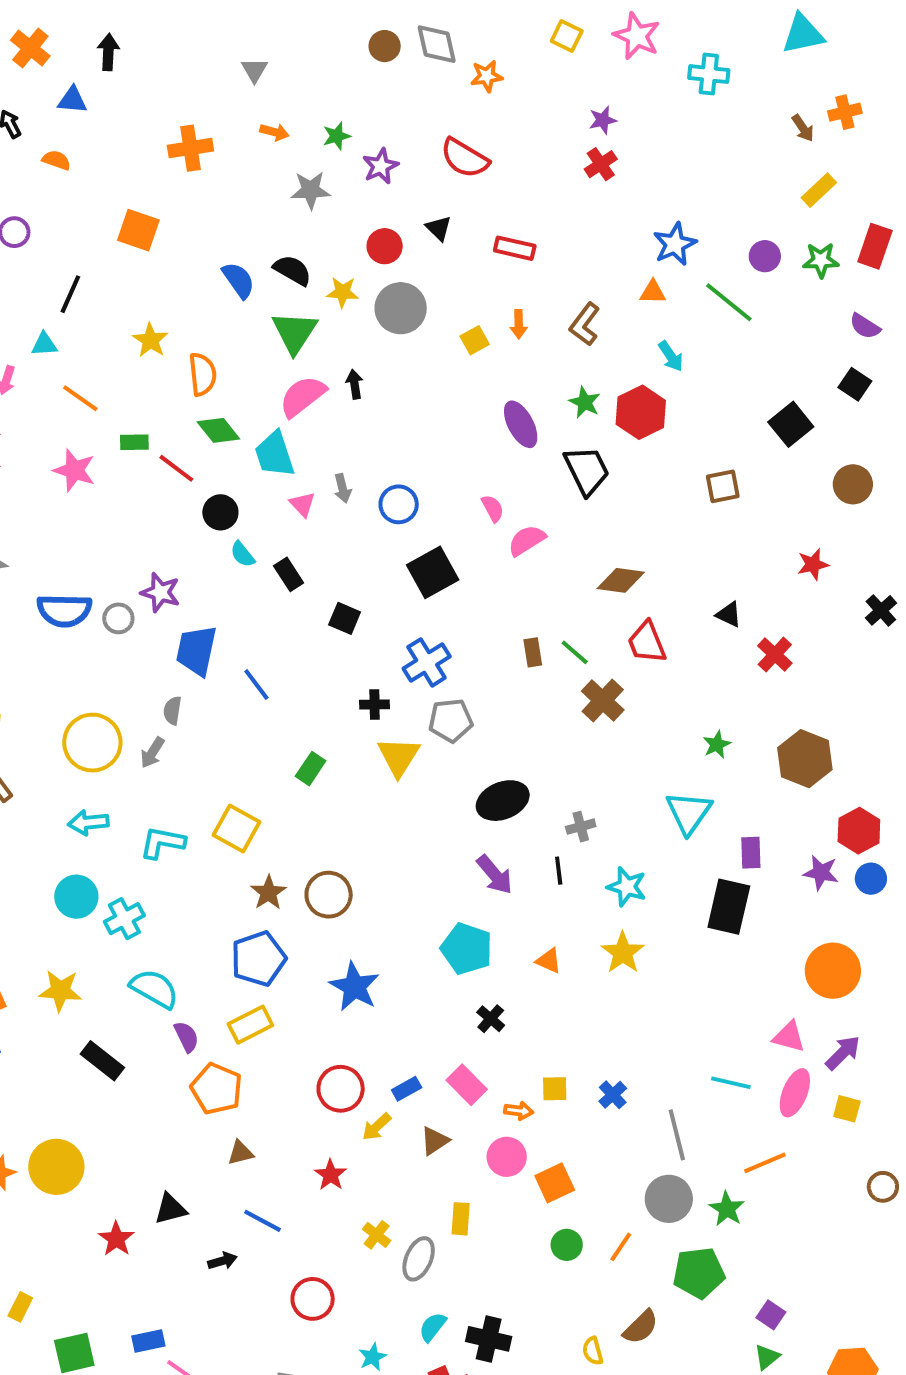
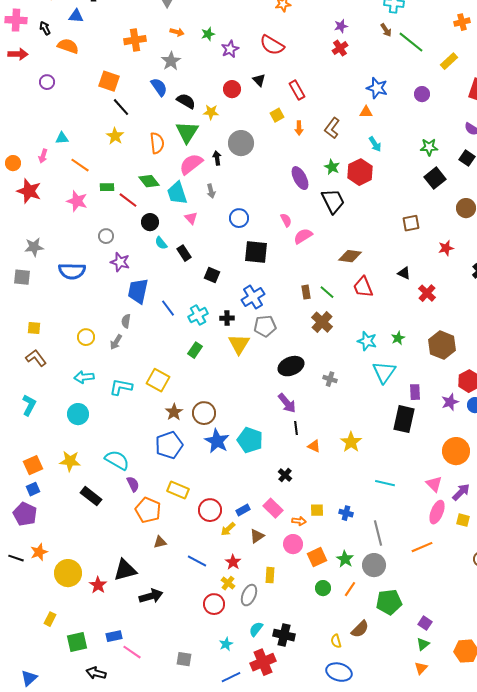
brown arrow: (803, 128) -> (386, 30), moved
orange semicircle: (56, 160) -> (68, 46), size x1.5
gray star: (311, 190) -> (171, 61), moved, turned -30
blue star: (675, 244) -> (377, 88), turned -30
red rectangle: (515, 248) -> (297, 90), turned 48
green star: (821, 260) -> (429, 147), moved
blue semicircle: (238, 280) -> (159, 87), moved
black line: (70, 294) -> (121, 107), moved, turned -66
green line: (729, 302) -> (411, 42), moved
gray circle: (401, 308) -> (241, 143), moved
yellow square: (475, 340) -> (277, 115), moved
orange semicircle: (202, 374) -> (157, 143), moved
brown square: (723, 486) -> (411, 223), moved
gray arrow: (343, 488) -> (211, 191), moved
black square: (433, 572) -> (256, 252), turned 35
gray circle: (118, 618) -> (106, 236), moved
brown cross: (603, 700) -> (322, 322), moved
yellow circle: (92, 743) -> (86, 337), size x0.6
gray cross: (581, 827) -> (330, 379), turned 32
black line: (559, 871) -> (296, 428), moved
purple star: (821, 873) -> (450, 402), turned -30
cyan star: (627, 887) -> (367, 341), moved
cyan cross: (124, 919) -> (198, 315), moved
cyan pentagon: (467, 949) -> (250, 440), moved
blue star: (355, 987) -> (217, 441), moved
yellow rectangle: (250, 1025) -> (178, 490), moved, turned 50
pink triangle: (789, 1037) -> (434, 484), turned 30
cyan line: (731, 1083) -> (385, 483), moved
blue cross: (613, 1095) -> (346, 513), turned -32
yellow circle: (56, 1167) -> (68, 573), moved
red star: (331, 1175) -> (233, 562), moved
black triangle: (170, 1209) -> (125, 570), size x1.4
green star: (727, 1209) -> (345, 559), moved
blue line: (262, 1221) -> (197, 561), moved
black arrow: (222, 1261) -> (151, 596), size x1.6
red circle: (313, 1299) -> (214, 604), moved

